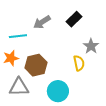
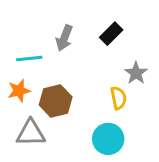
gray arrow: (42, 22) -> (64, 38), turned -36
cyan circle: (58, 91) -> (108, 139), moved

